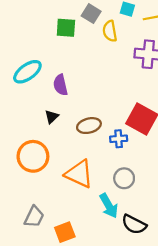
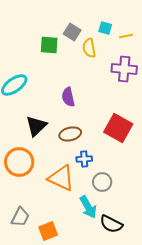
purple semicircle: (60, 85) -> (68, 97), moved
black triangle: (52, 117) -> (36, 126), size x1.6
blue cross: (119, 139) -> (84, 159), moved

